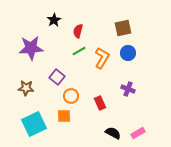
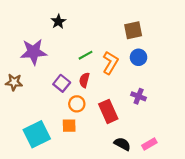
red semicircle: (78, 31) -> (84, 80), moved
brown star: (26, 88) -> (14, 82), moved
red rectangle: (100, 103) -> (108, 111), size x1.5

